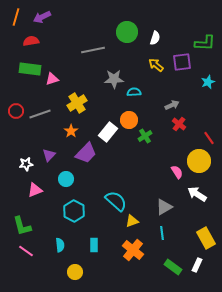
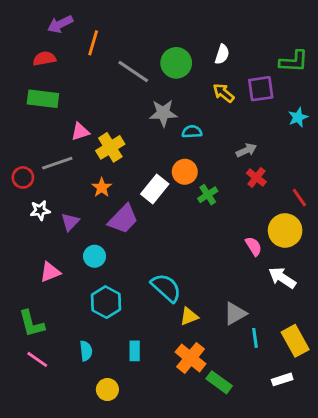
orange line: (16, 17) -> (93, 43), moved
green circle: (127, 32) -> (176, 63), moved
gray line: (93, 50) -> (133, 71), turned 45
pink triangle: (52, 79) -> (80, 132), moved
red circle: (16, 111) -> (23, 177), moved
white star: (26, 164) -> (40, 210), moved
gray triangle: (164, 207) -> (235, 314), moved
cyan line: (162, 233) -> (255, 338), moved
white rectangle: (197, 265) -> (282, 379), turned 48
green rectangle: (173, 267) -> (219, 382), moved

